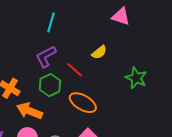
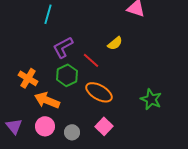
cyan line: (51, 23) -> (48, 14), moved
green star: (136, 78) -> (151, 99), moved

